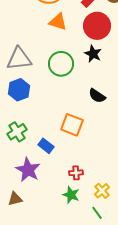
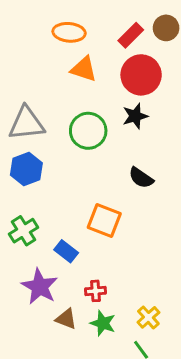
black star: (93, 54) -> (135, 116), turned 30
red cross: (76, 173) -> (95, 291), moved
brown triangle: (15, 199) -> (66, 319), moved, turned 35

